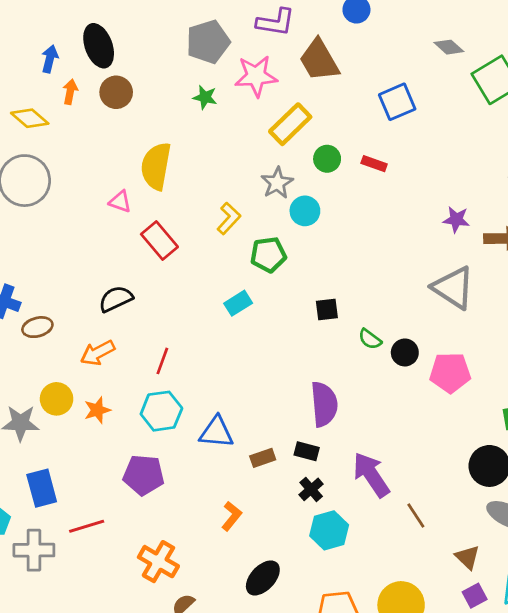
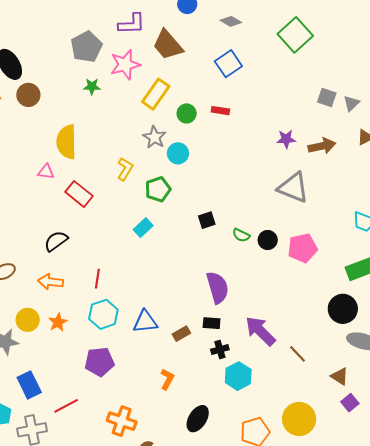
gray diamond: (449, 47) -> (231, 21), moved
orange arrow: (98, 353) -> (50, 282), turned 45
black cross: (311, 489) -> (220, 349), turned 36

